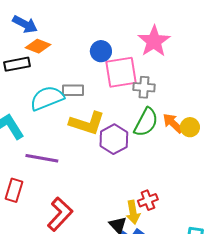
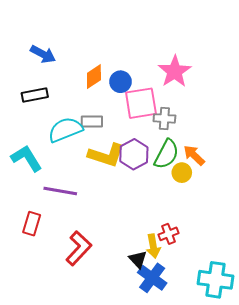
orange diamond: (38, 46) -> (94, 77), moved, turned -55
yellow circle: (190, 127) -> (182, 173), moved
purple hexagon: (114, 139) -> (134, 154), moved

